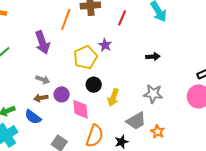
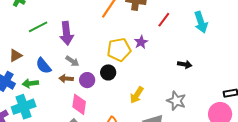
purple arrow: (42, 42) -> (67, 33), moved
black circle: (94, 85) -> (108, 72), moved
pink diamond: (80, 109) -> (79, 104), moved
blue semicircle: (33, 117) -> (44, 66), moved

